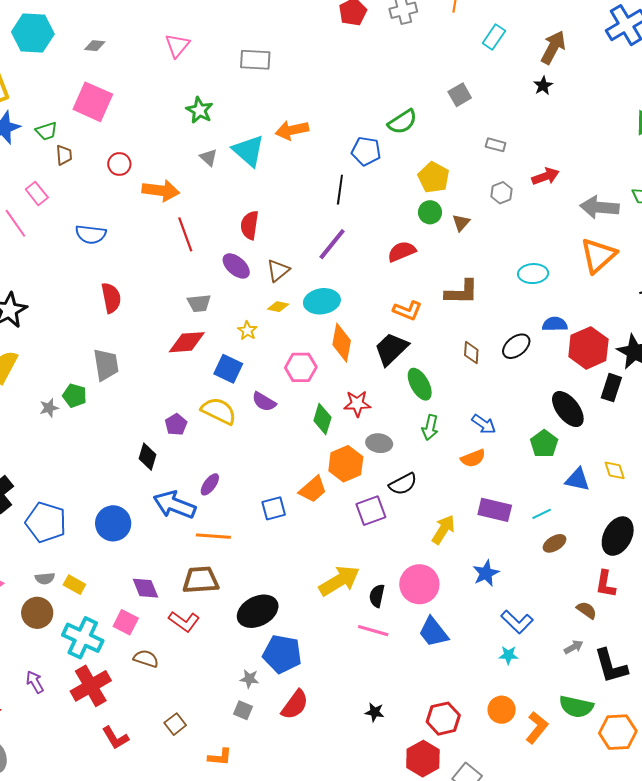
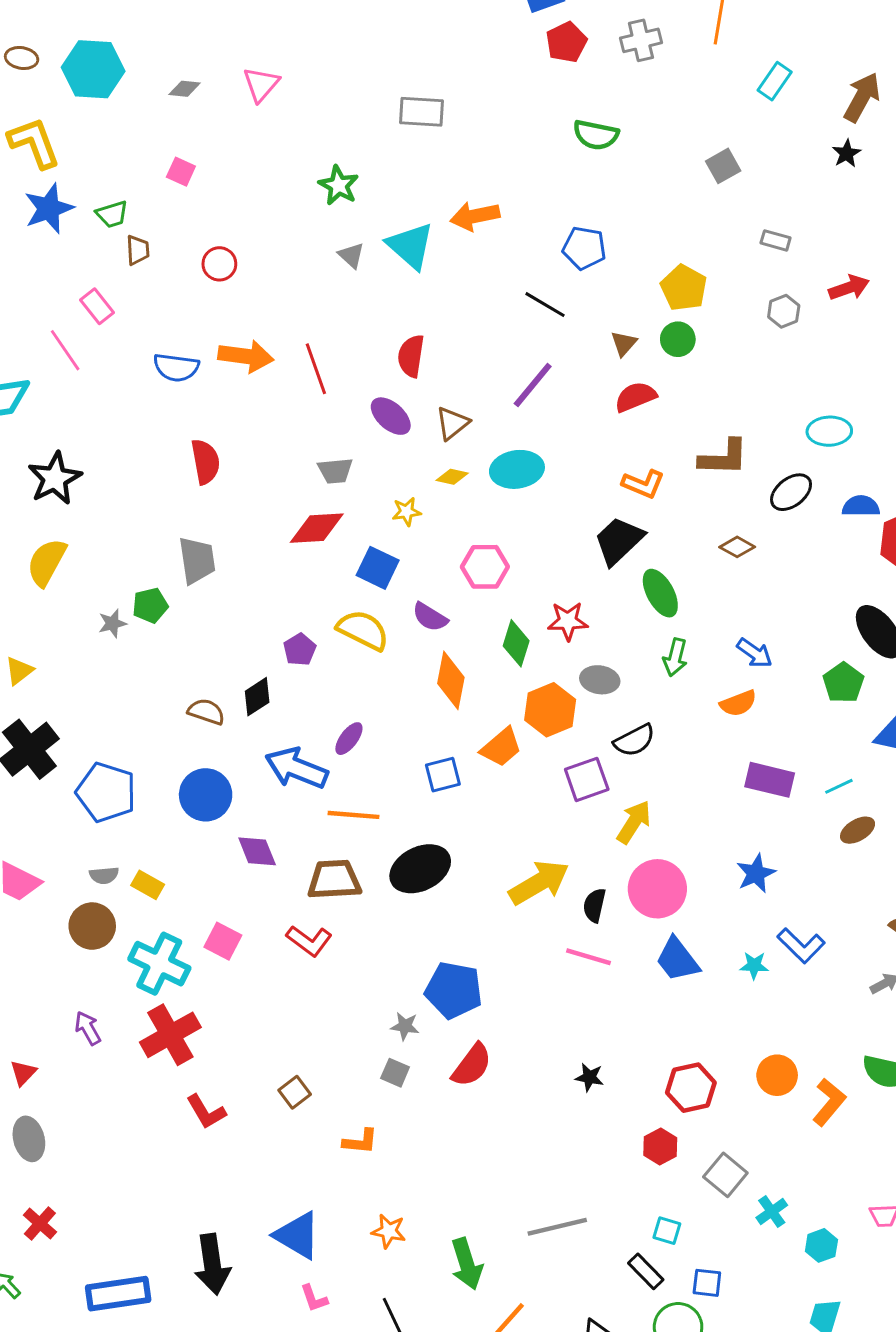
pink triangle: (177, 45) -> (261, 84), moved
pink square: (93, 102) -> (181, 172), size x0.5
green semicircle: (402, 122) -> (596, 135), moved, turned 44
black line: (340, 190) -> (545, 305), turned -68
orange arrow: (161, 191) -> (246, 356), moved
brown triangle: (461, 223) -> (624, 343), moved
yellow star: (247, 331) -> (406, 512), turned 30
orange diamond: (342, 343) -> (451, 680), moved
black ellipse: (516, 346) -> (791, 492), moved
brown diamond: (471, 352) -> (737, 547), turned -65
green pentagon: (74, 396) -> (150, 605), turned -30
black diamond: (147, 457) -> (257, 697), turned 40
yellow arrow: (443, 529) -> (634, 822), moved
purple diamond: (145, 588) -> (257, 851), moved
black ellipse: (258, 611) -> (420, 869), moved
cyan star: (508, 655) -> (754, 965), moved
brown semicircle: (146, 659) -> (206, 712), moved
red hexagon: (423, 759) -> (660, 1146), size x0.7

